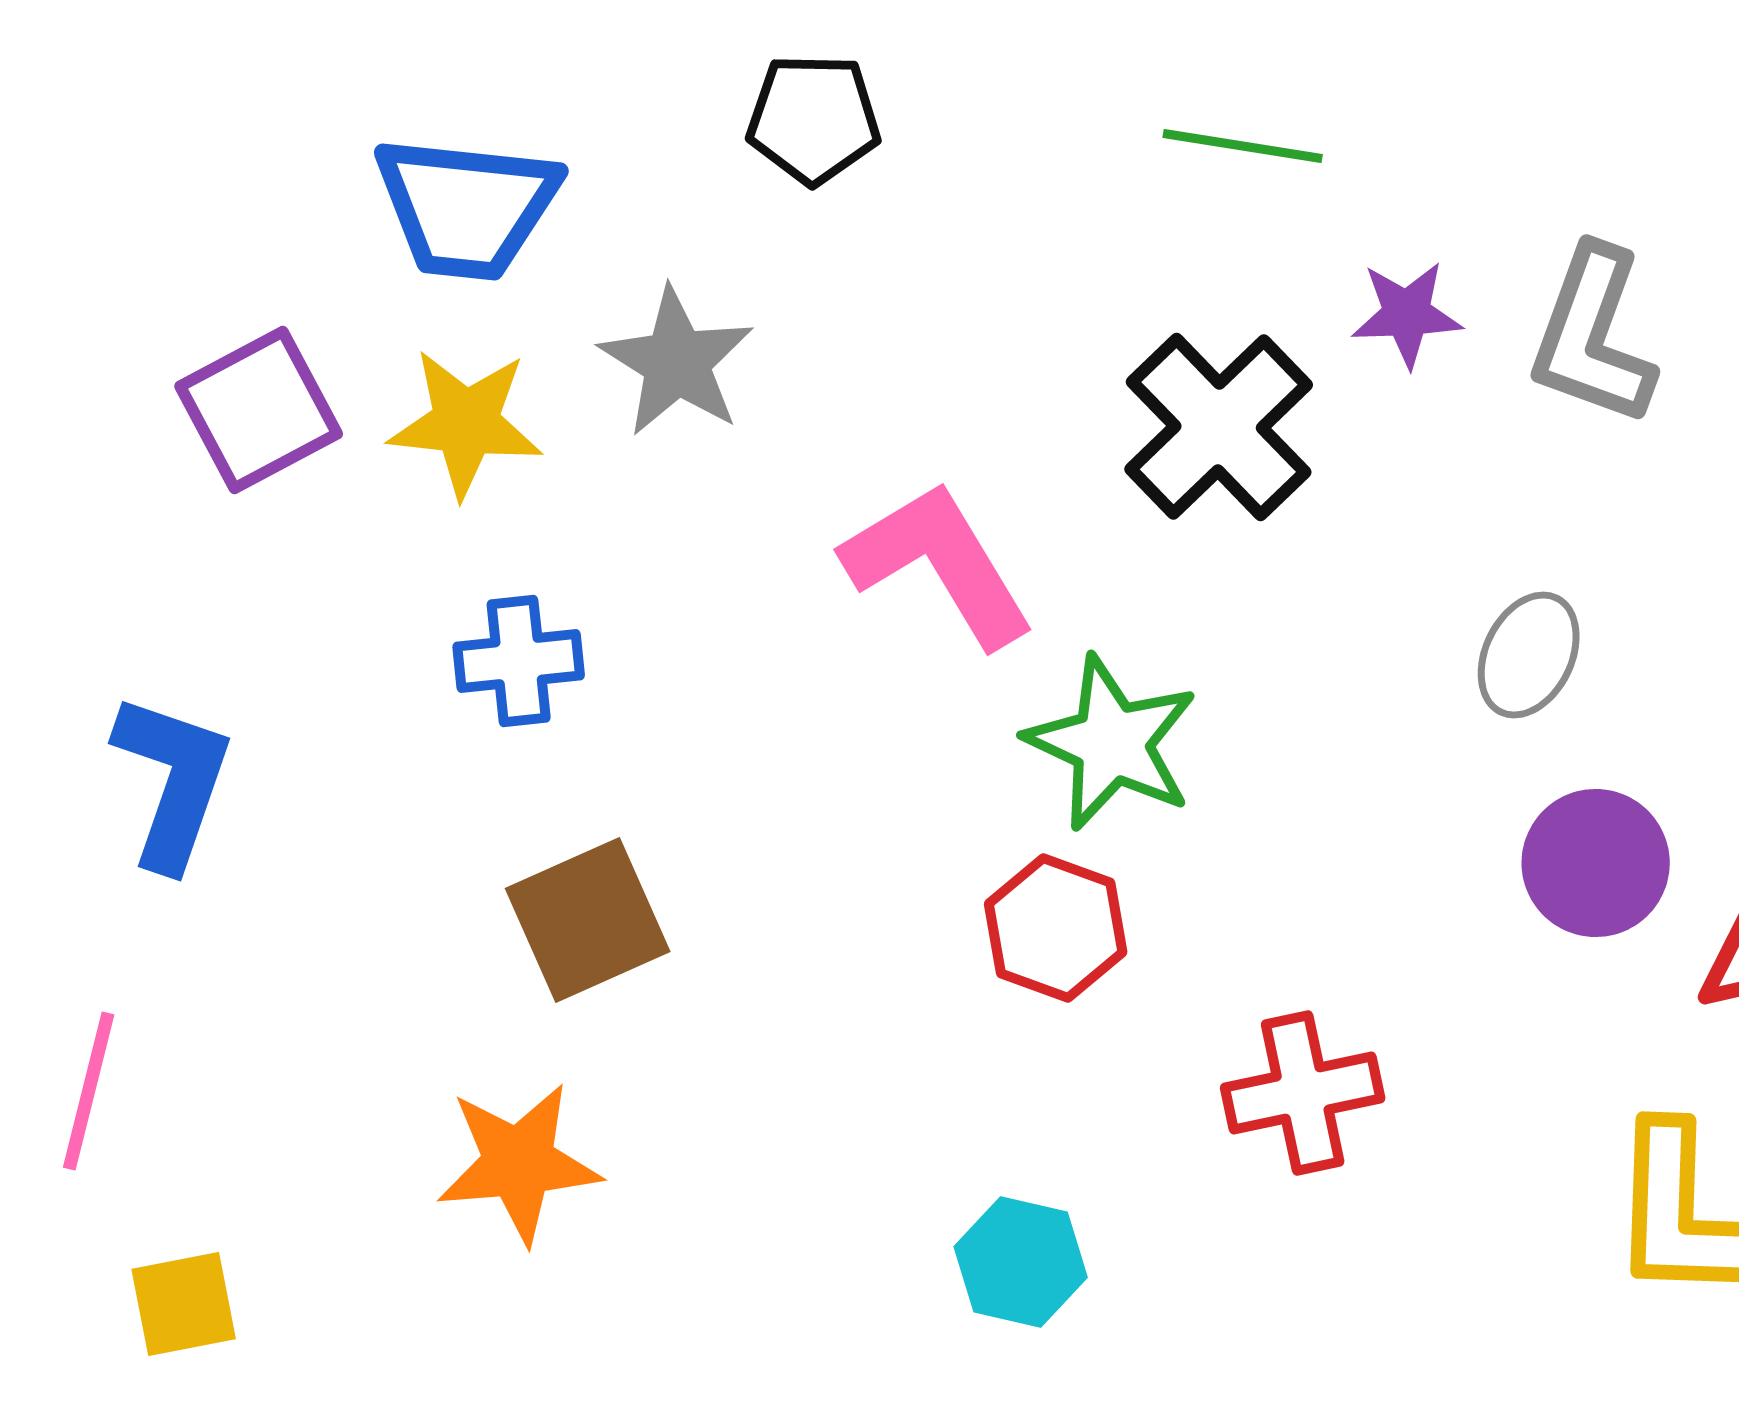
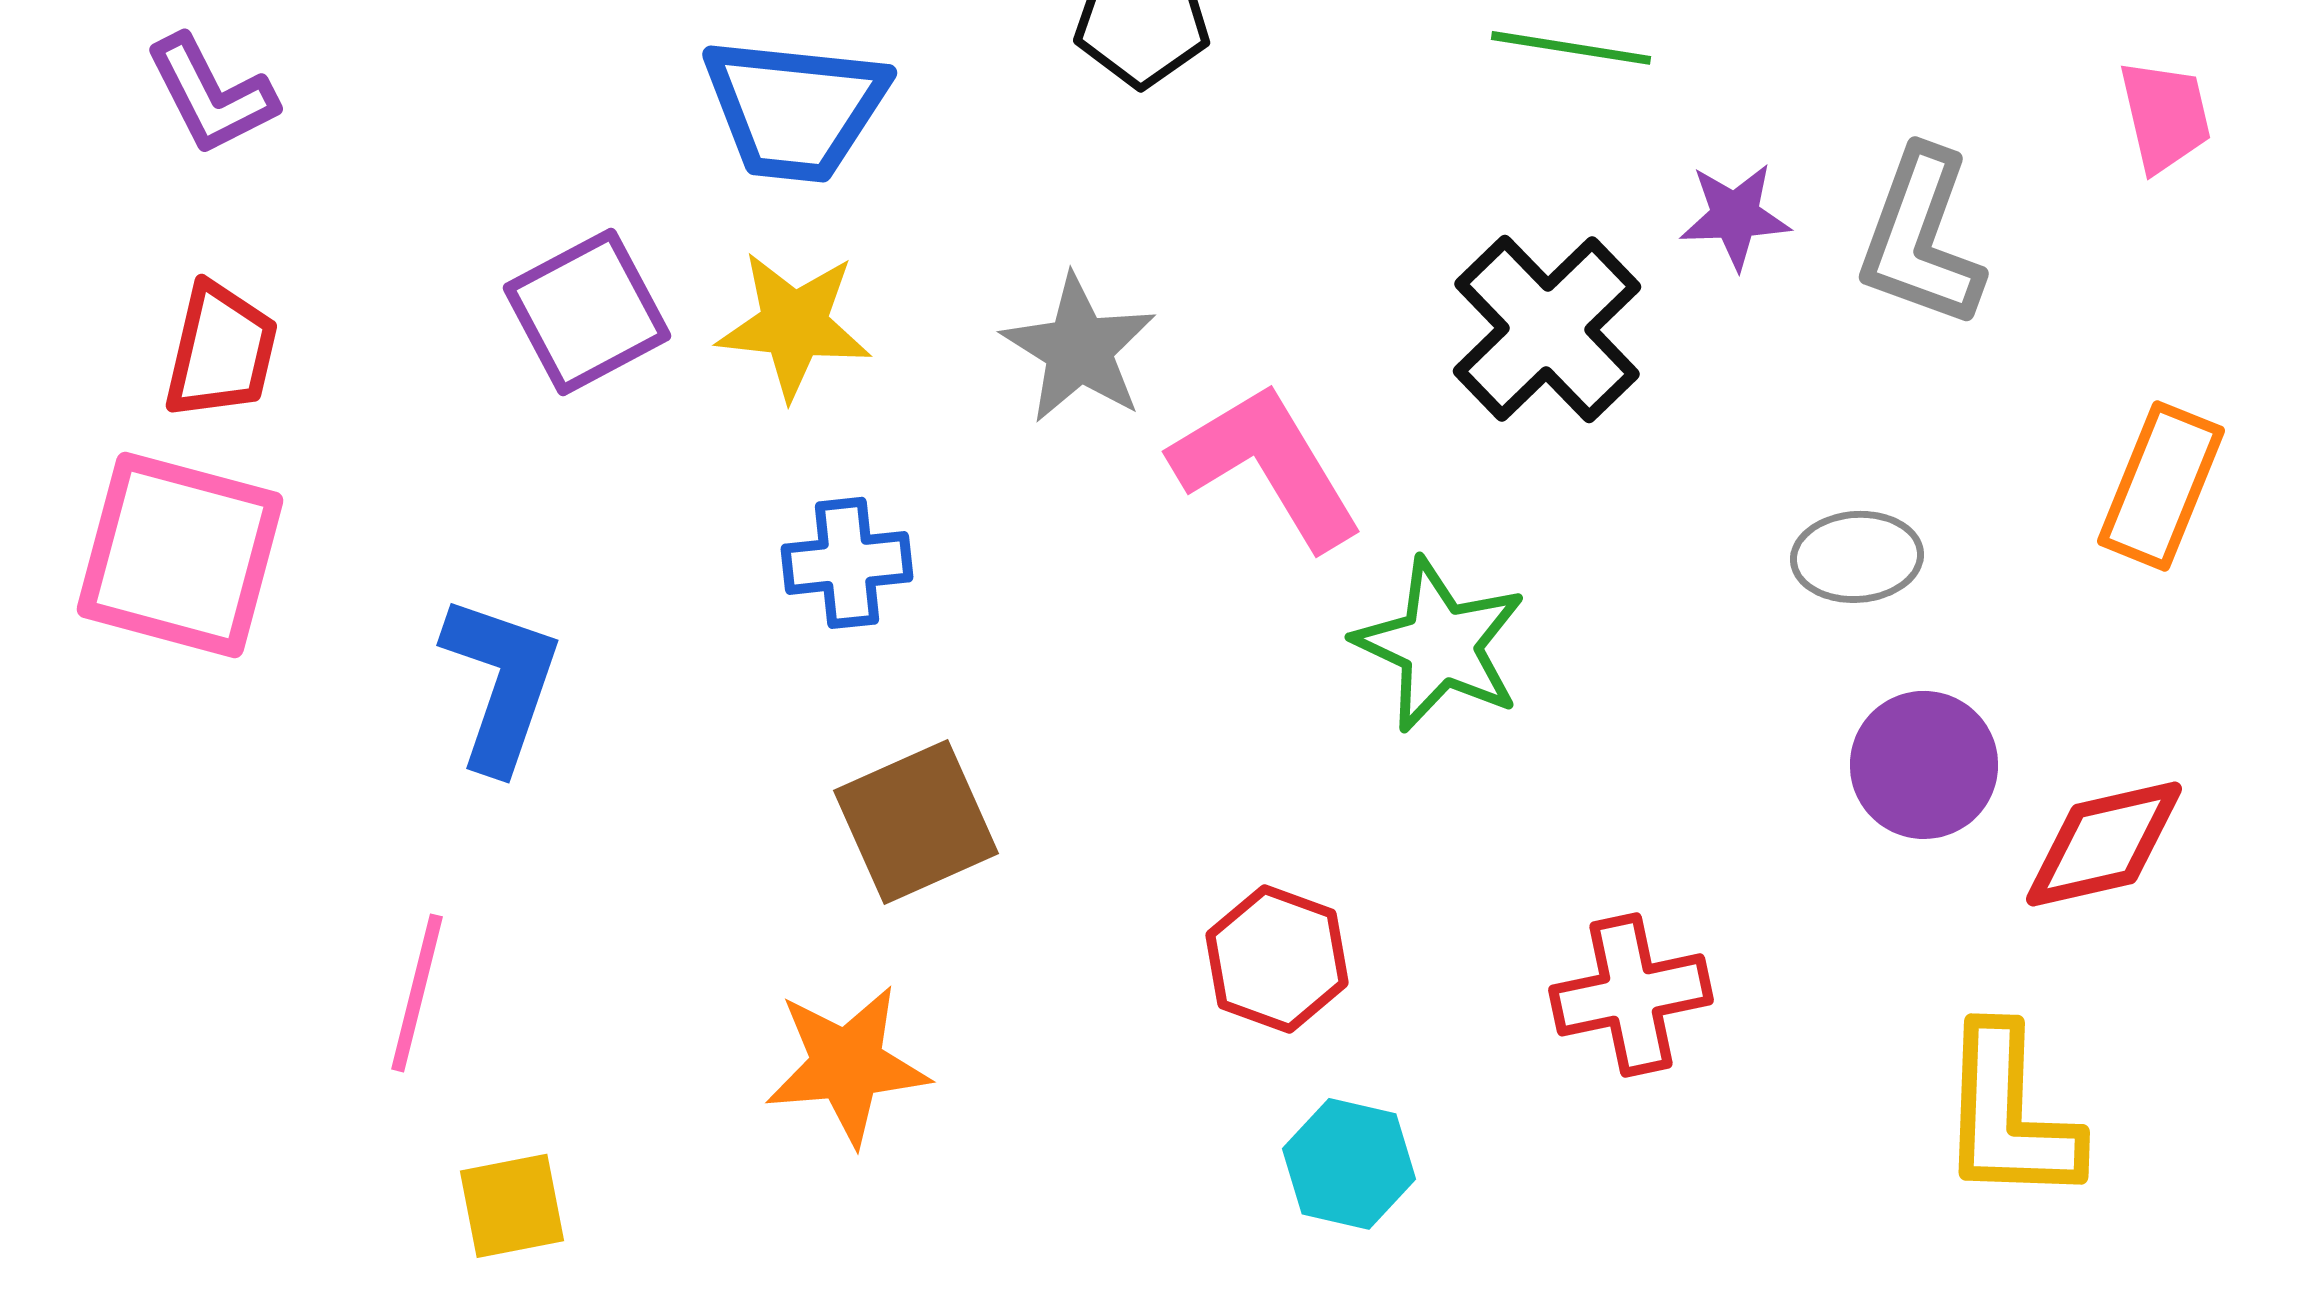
gray star: (677, 362) -> (1079, 349), moved
gray ellipse: (1529, 655) -> (1857, 557), turned 60
red hexagon: (1056, 928) -> (1277, 959), moved

